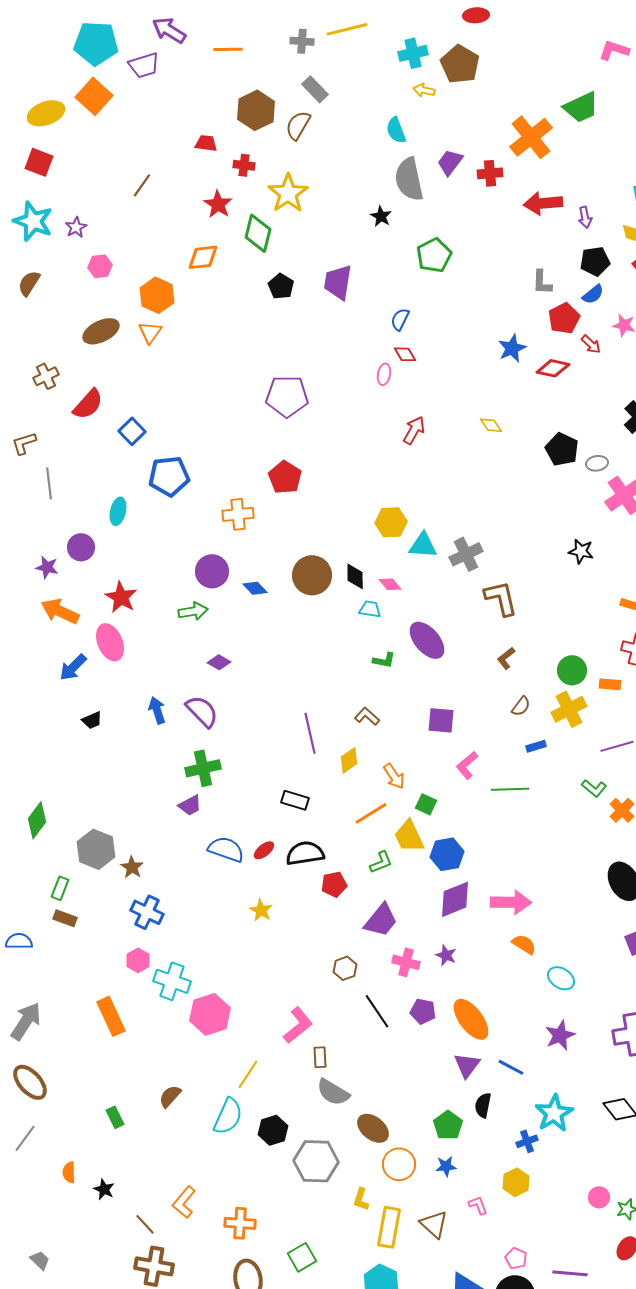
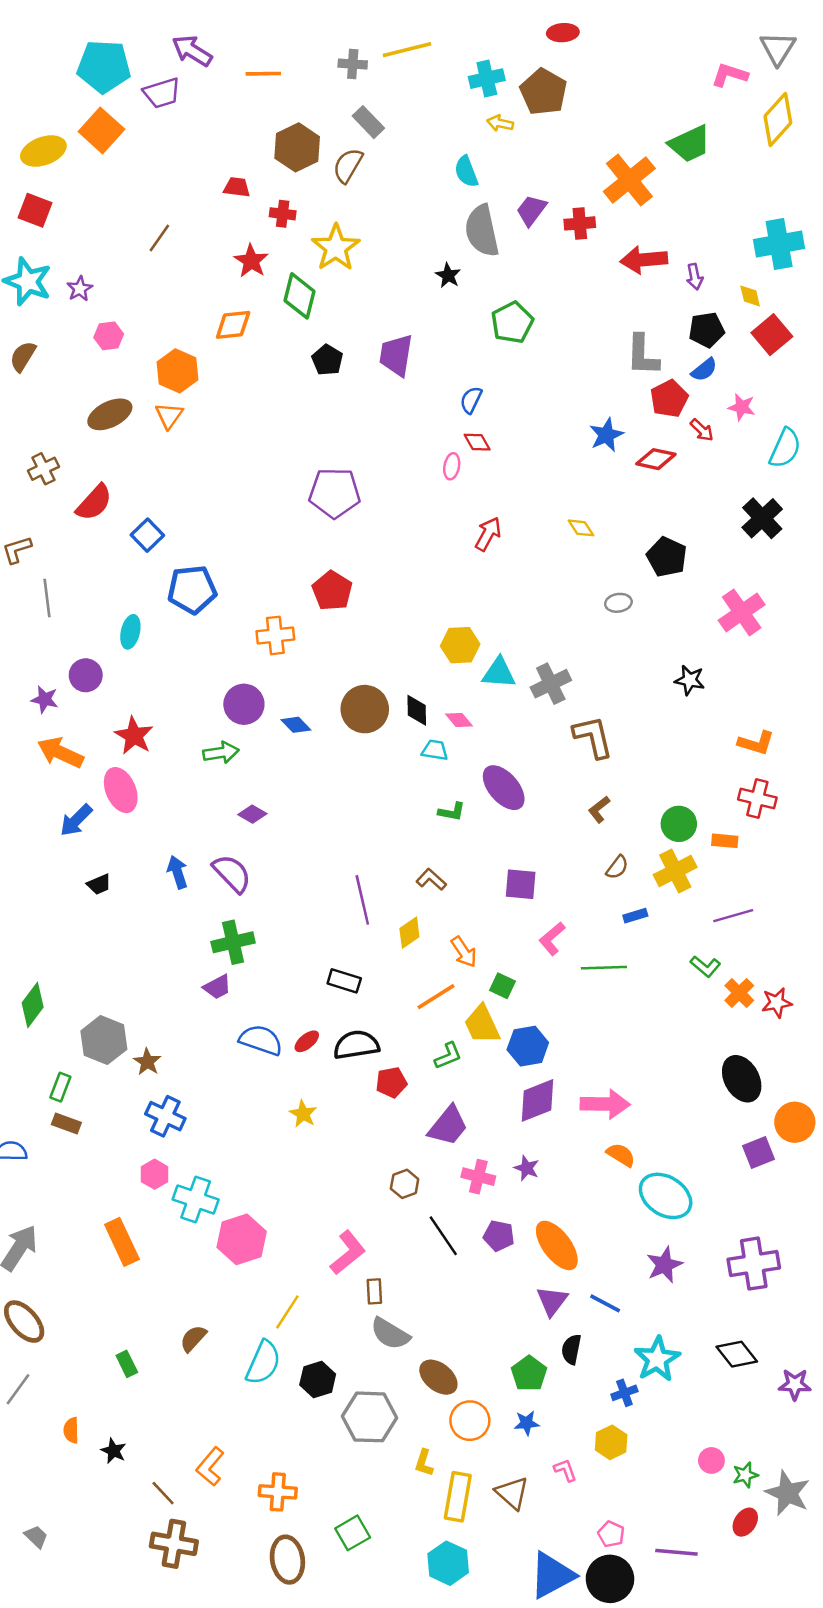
gray L-shape: (542, 282) -> (643, 355), size x1.4
gray ellipse: (597, 463) -> (618, 603), moved
cyan ellipse: (561, 978) -> (666, 1196), size x1.6

